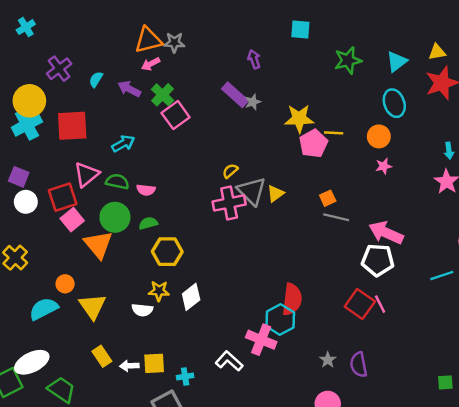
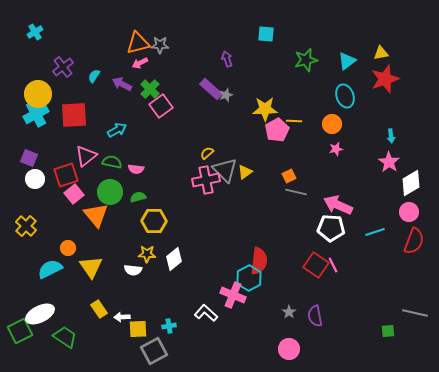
cyan line: (442, 275) -> (375, 232), moved
yellow square: (154, 363) -> (138, 329), moved

